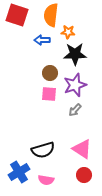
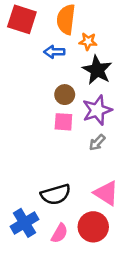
black star: (75, 54) -> (97, 70), turned 30
red circle: (84, 175) -> (93, 227), moved, size x1.5
pink semicircle: (46, 180) -> (60, 233), turned -70

